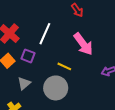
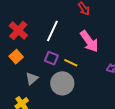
purple square: (28, 56) -> (51, 58), moved

